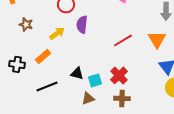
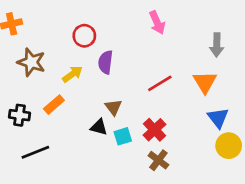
brown star: (26, 24) -> (31, 62), size x1.5
black line: (47, 86) -> (35, 152), moved
brown triangle: (88, 98) -> (113, 107), moved, turned -48
brown cross: (122, 98) -> (158, 160), turned 35

